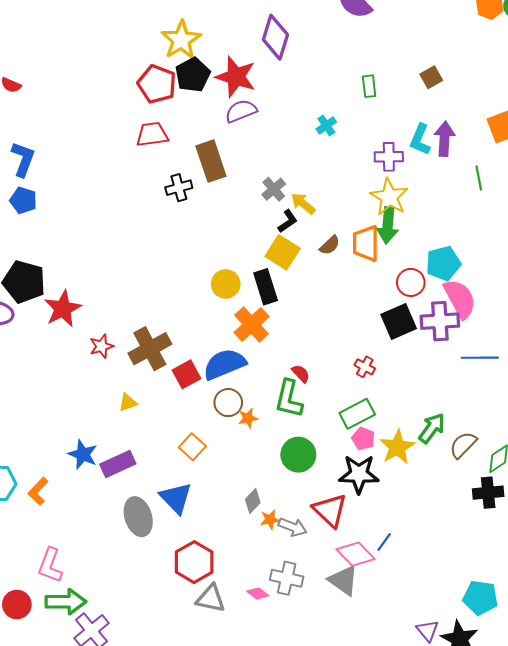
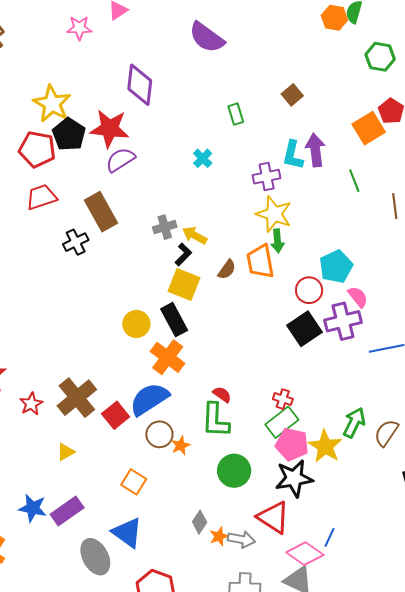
gray cross: (274, 189) -> (165, 227), turned 35
green arrow: (388, 225) -> (277, 241), size x0.7
pink semicircle: (460, 299) -> (358, 297), size x0.6
red cross: (365, 367) -> (283, 399), moved
pink pentagon: (363, 439) -> (292, 444), size x1.5

